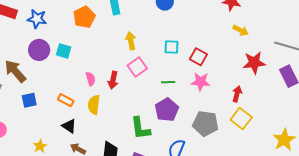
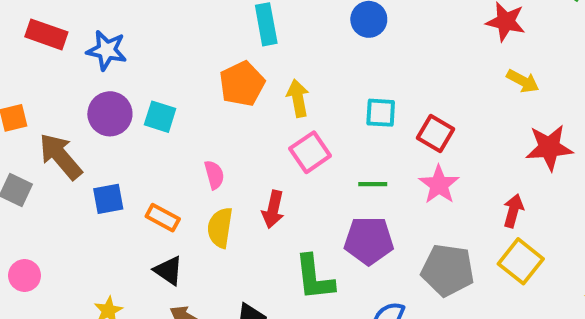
orange pentagon: (84, 17) -> (242, 84), moved
red arrow: (113, 80) -> (273, 209), moved
pink star: (201, 82) -> (439, 185), turned 30
blue square: (29, 100) -> (108, 199), moved
purple pentagon: (167, 110) -> (369, 241), turned 30

